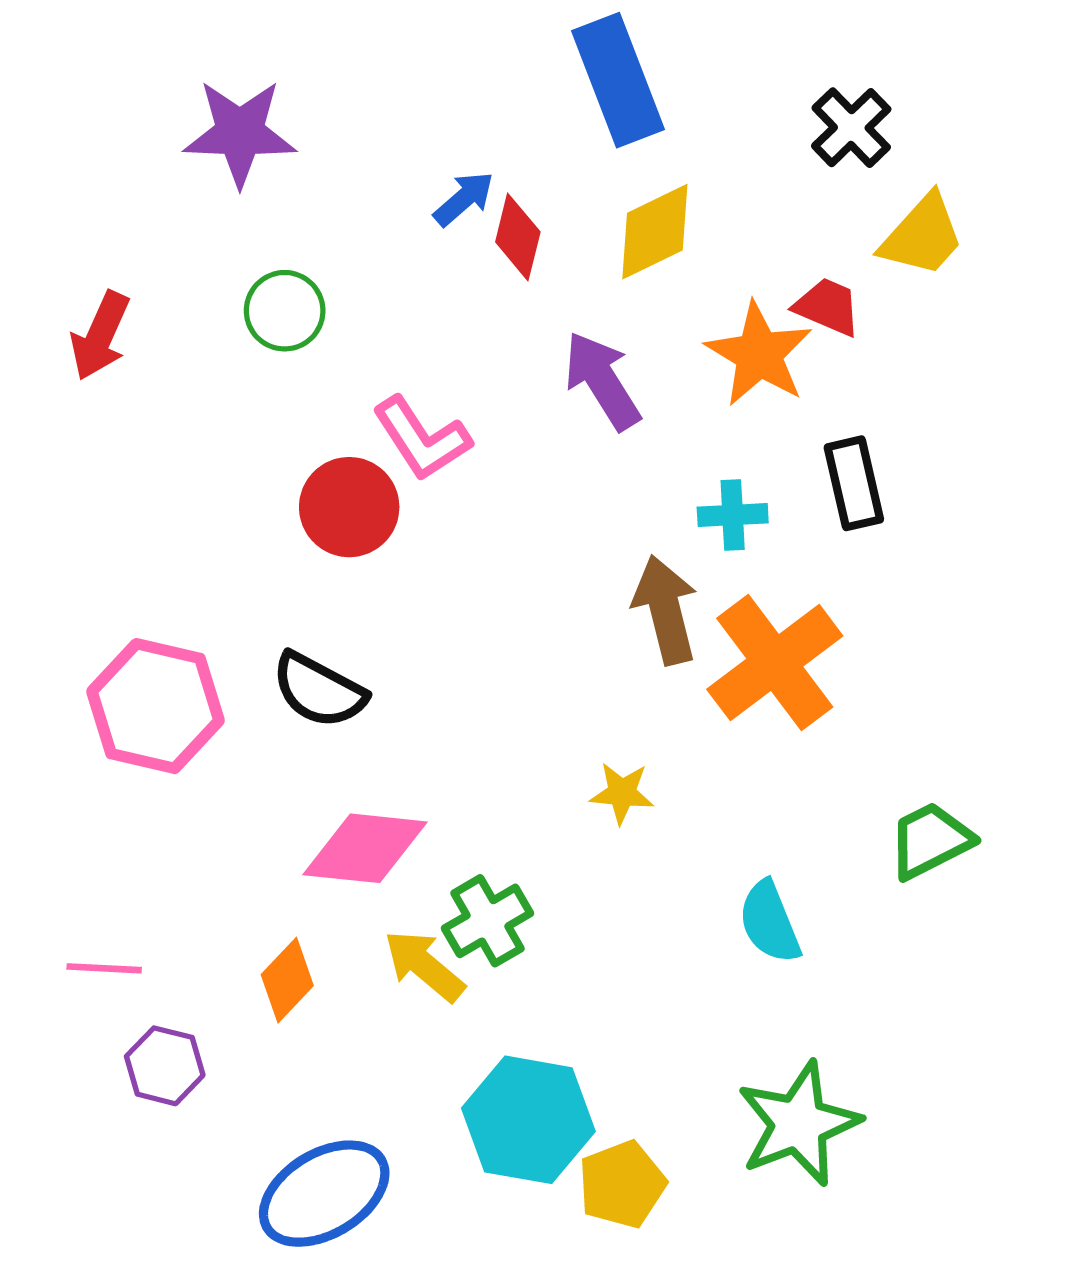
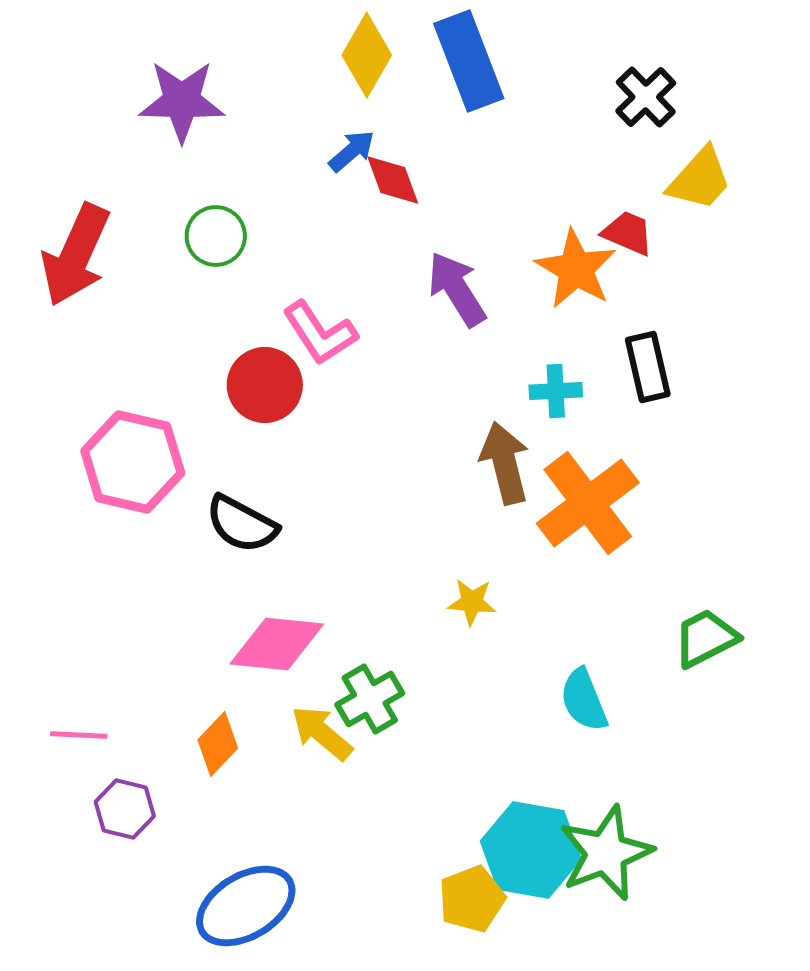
yellow diamond: (655, 232) -> (367, 55), moved, turned -34
red diamond: (518, 237) -> (393, 180), turned -34
red arrow: (100, 336) -> (76, 255), size x1.5
pink hexagon: (155, 706) -> (133, 462), moved
cyan hexagon: (528, 1120) -> (531, 850), moved

